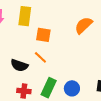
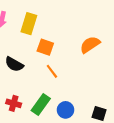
orange line: (40, 57) -> (52, 71), moved
black semicircle: (19, 65) -> (14, 64), moved

